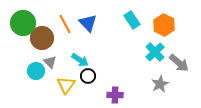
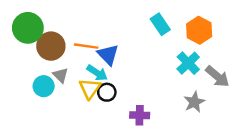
blue triangle: (88, 23) -> (108, 55), moved
orange line: (65, 24) -> (86, 46), moved, turned -54
yellow triangle: (66, 85) -> (90, 89), moved

